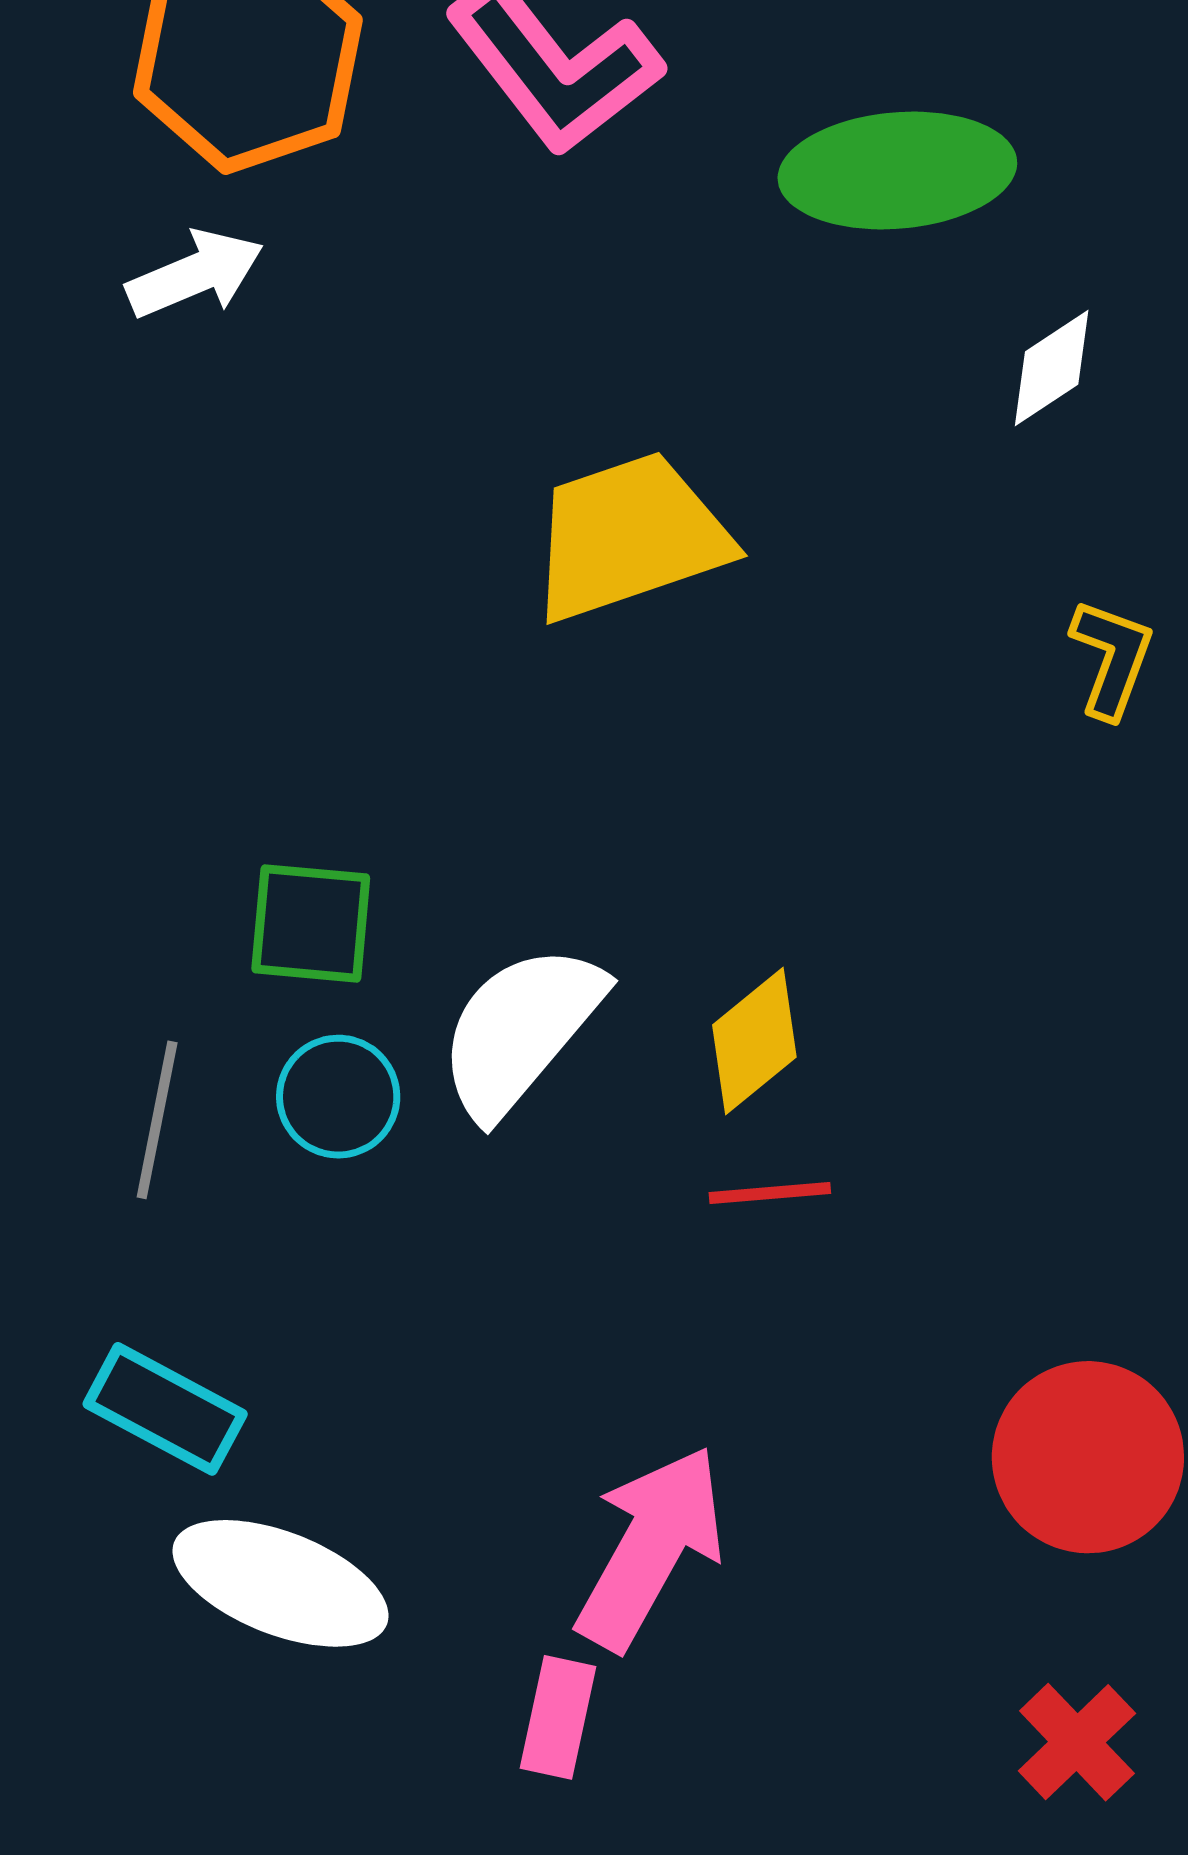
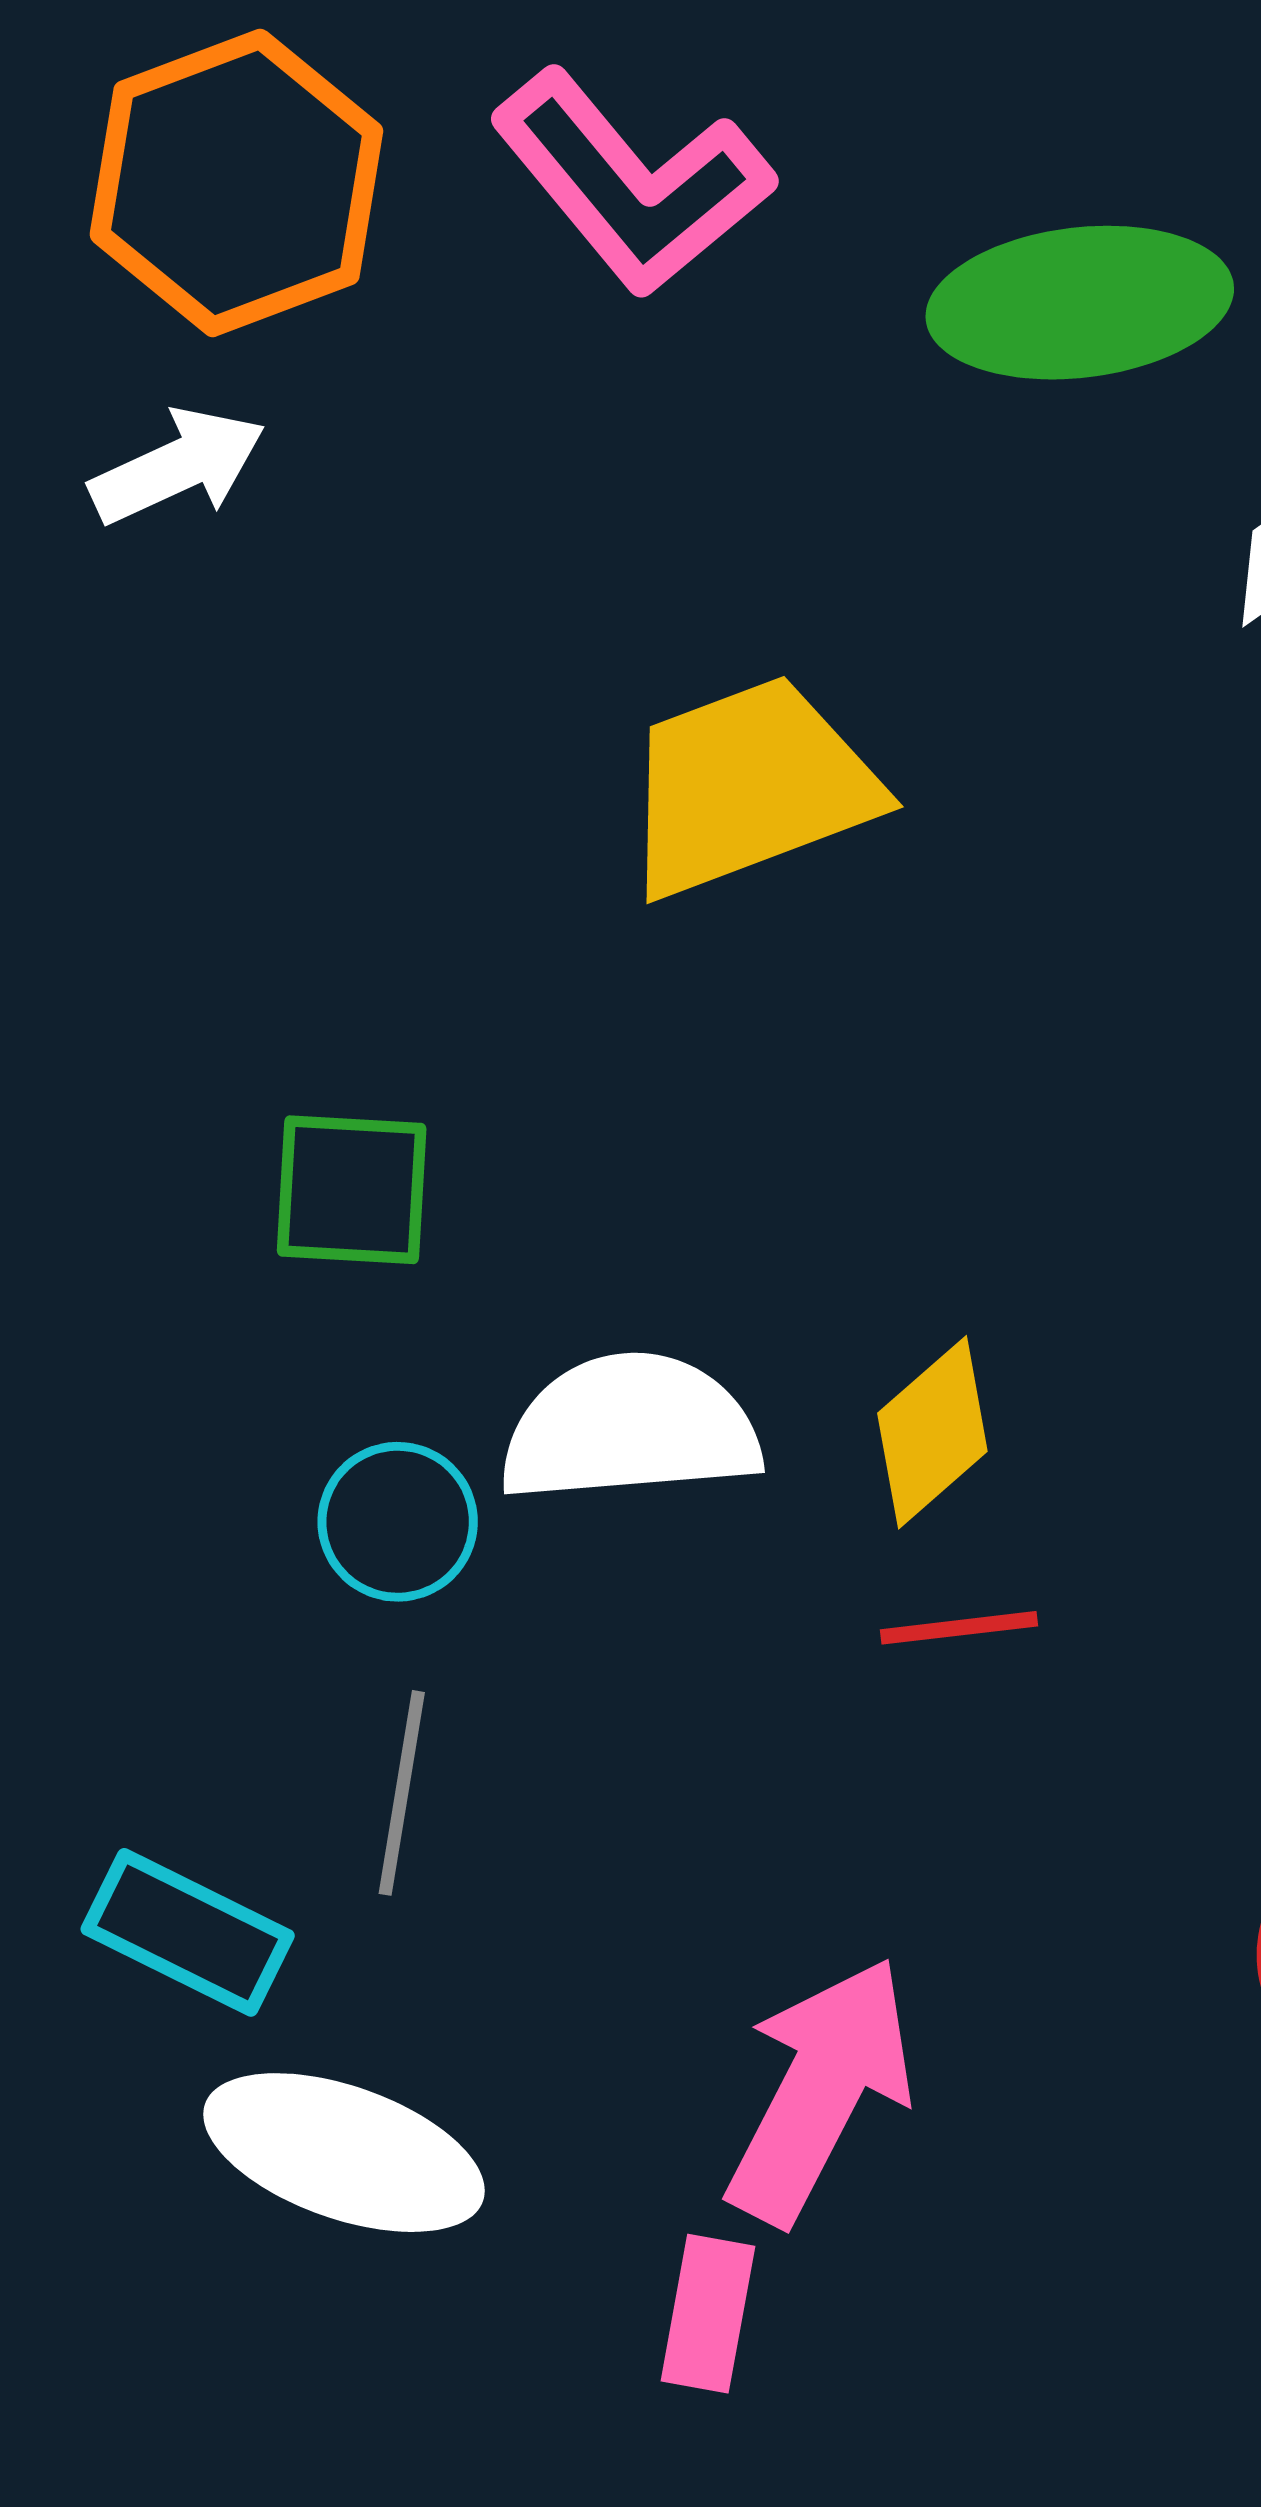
green square: (311, 923) -> (352, 1190), moved
white semicircle: (520, 1030) -> (630, 1428), turned 47
gray line: (157, 1120) -> (402, 1793), moved

